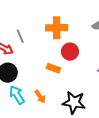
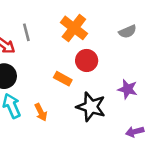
orange cross: (57, 28) -> (74, 28), turned 30
black star: (74, 102) -> (91, 107), moved

